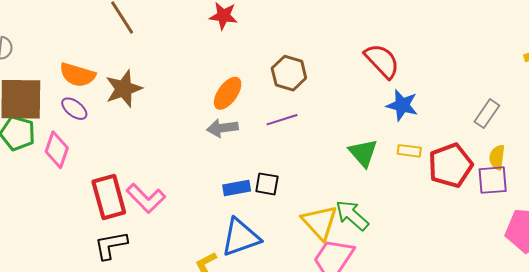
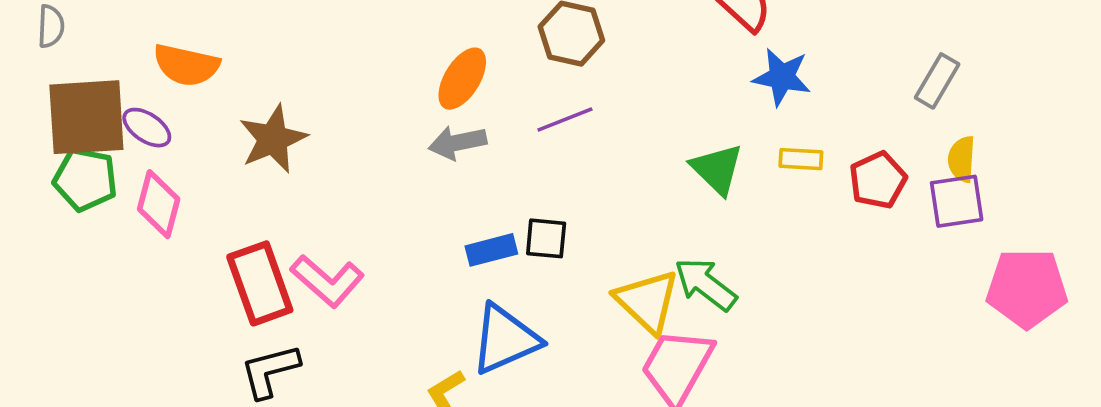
brown star: (124, 89) -> (273, 139), moved
purple ellipse: (74, 109) -> (147, 128), moved
red pentagon: (450, 165) -> (878, 180), size x0.7

